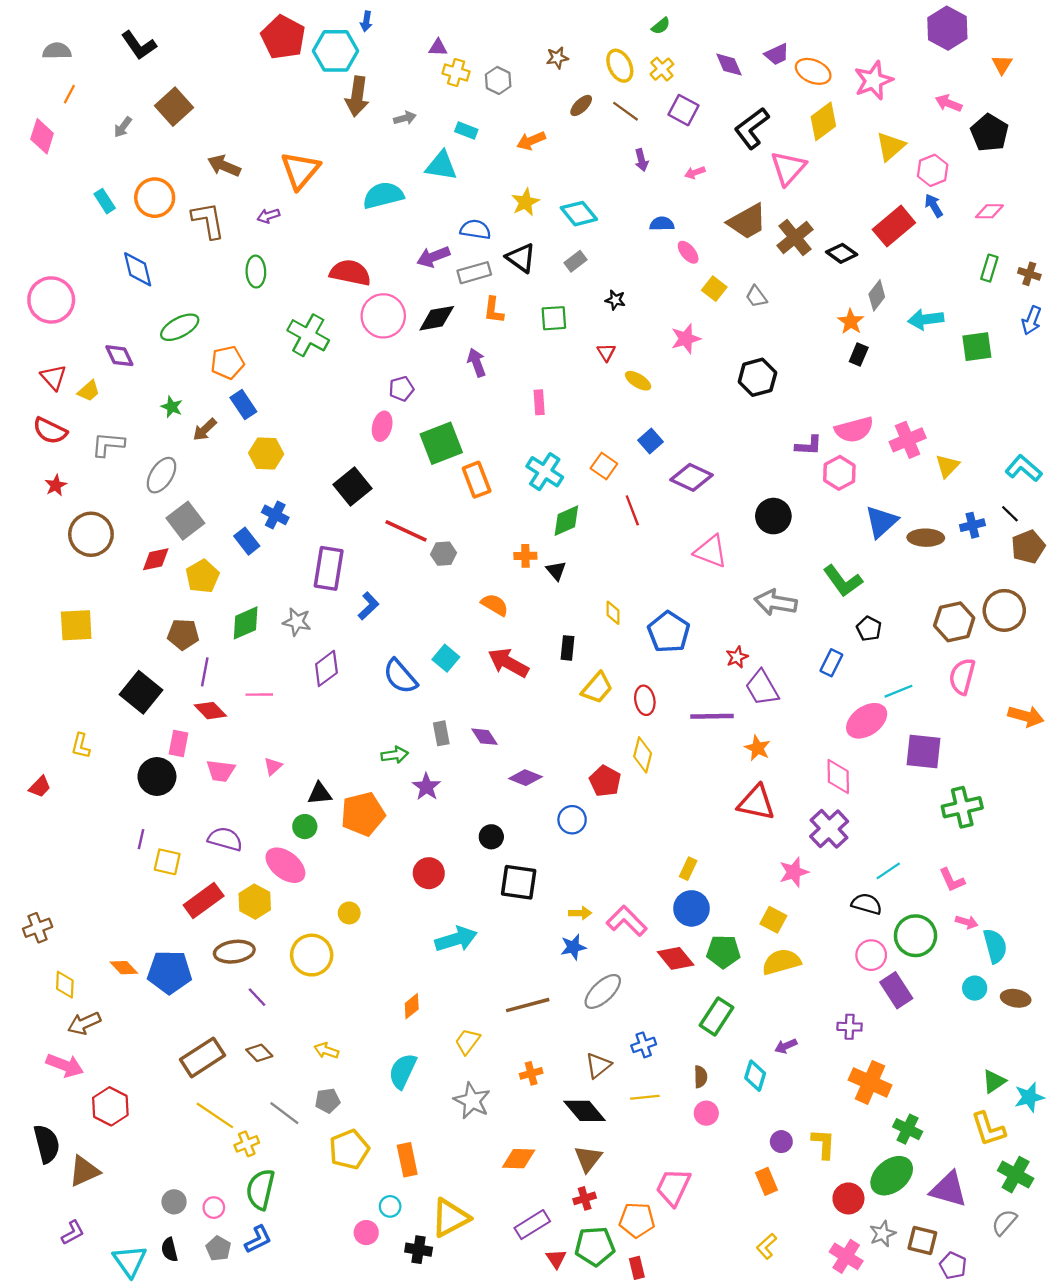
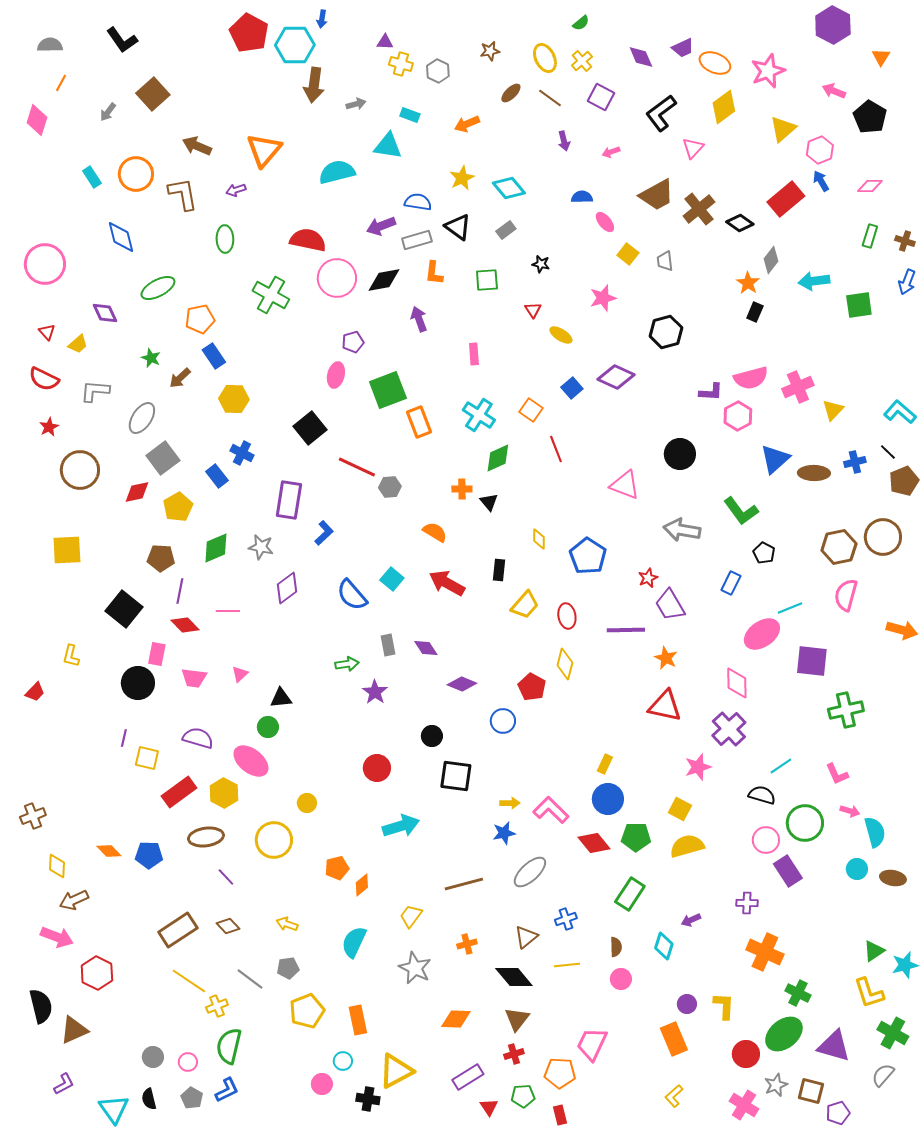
pink triangle: (788, 168) -> (693, 148), size x0.7
gray trapezoid: (756, 297) -> (665, 261), turned 30
red triangle: (53, 377) -> (47, 332), size x0.7
purple diamond: (691, 477) -> (616, 377), moved
orange pentagon: (363, 814) -> (337, 868), moved, size x0.6
blue pentagon: (169, 972) -> (149, 855), size x0.7
orange rectangle: (767, 1181) -> (674, 1039), size x1.4
green pentagon: (595, 1246) -> (523, 1096), size x0.7
purple pentagon: (953, 1266) -> (838, 1113), turned 30

